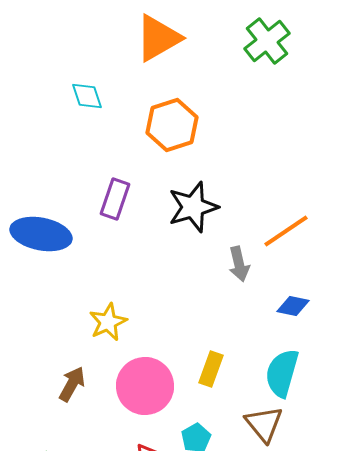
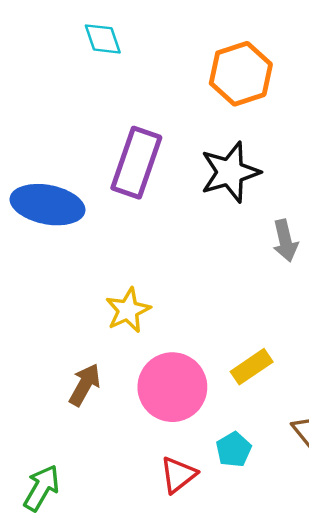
orange hexagon: (172, 125) -> (241, 74), moved
purple rectangle: (115, 199) -> (136, 163), size x1.4
yellow rectangle: (211, 369) -> (252, 367), turned 36

